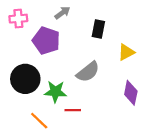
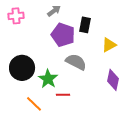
purple pentagon: (46, 41) -> (63, 35), moved
gray semicircle: (88, 72) -> (76, 62), turned -115
green star: (55, 92) -> (48, 79), turned 30

